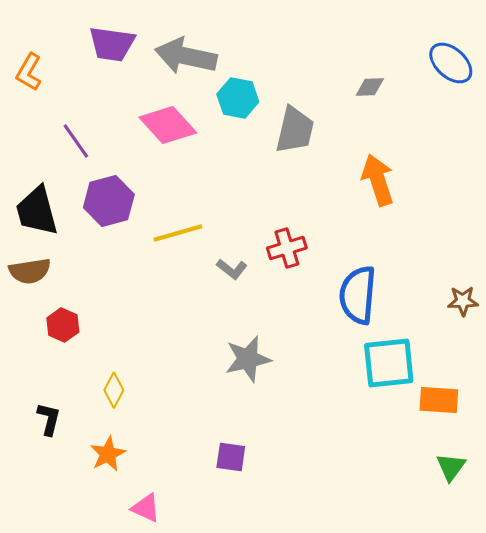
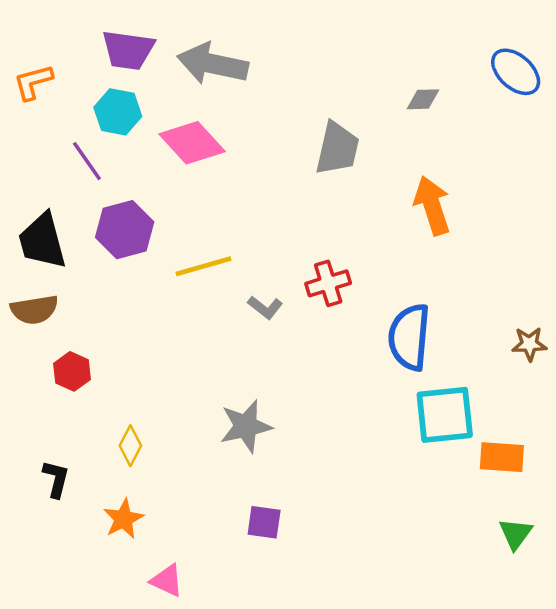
orange L-shape: (29, 72) -> (33, 82), turned 45
cyan hexagon: (238, 98) -> (118, 112), moved
gray star: (248, 359) -> (246, 426), moved

